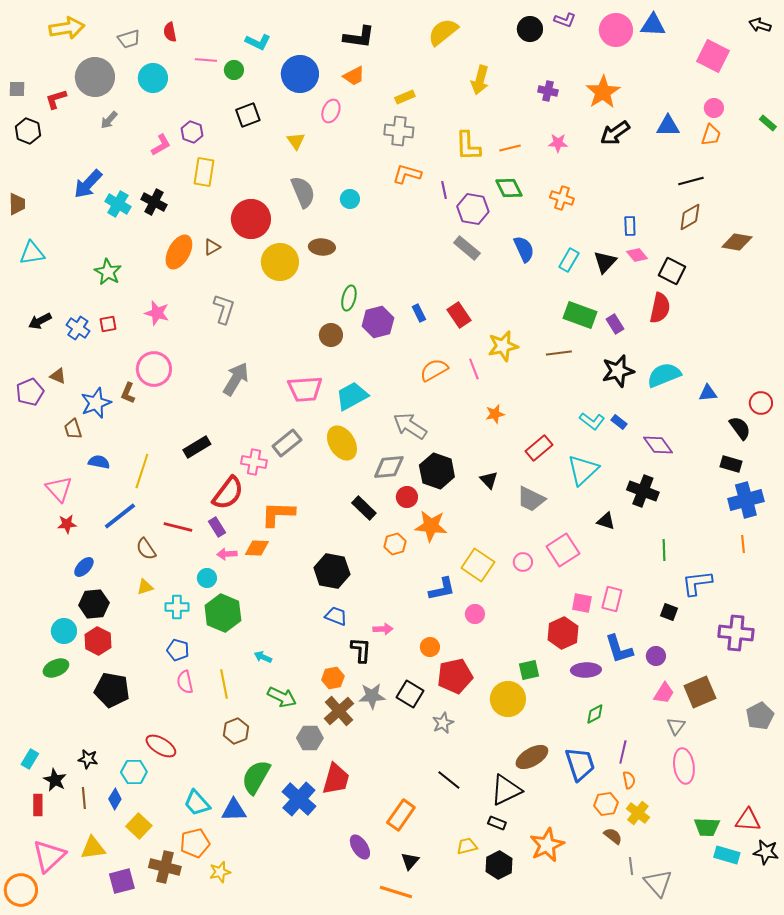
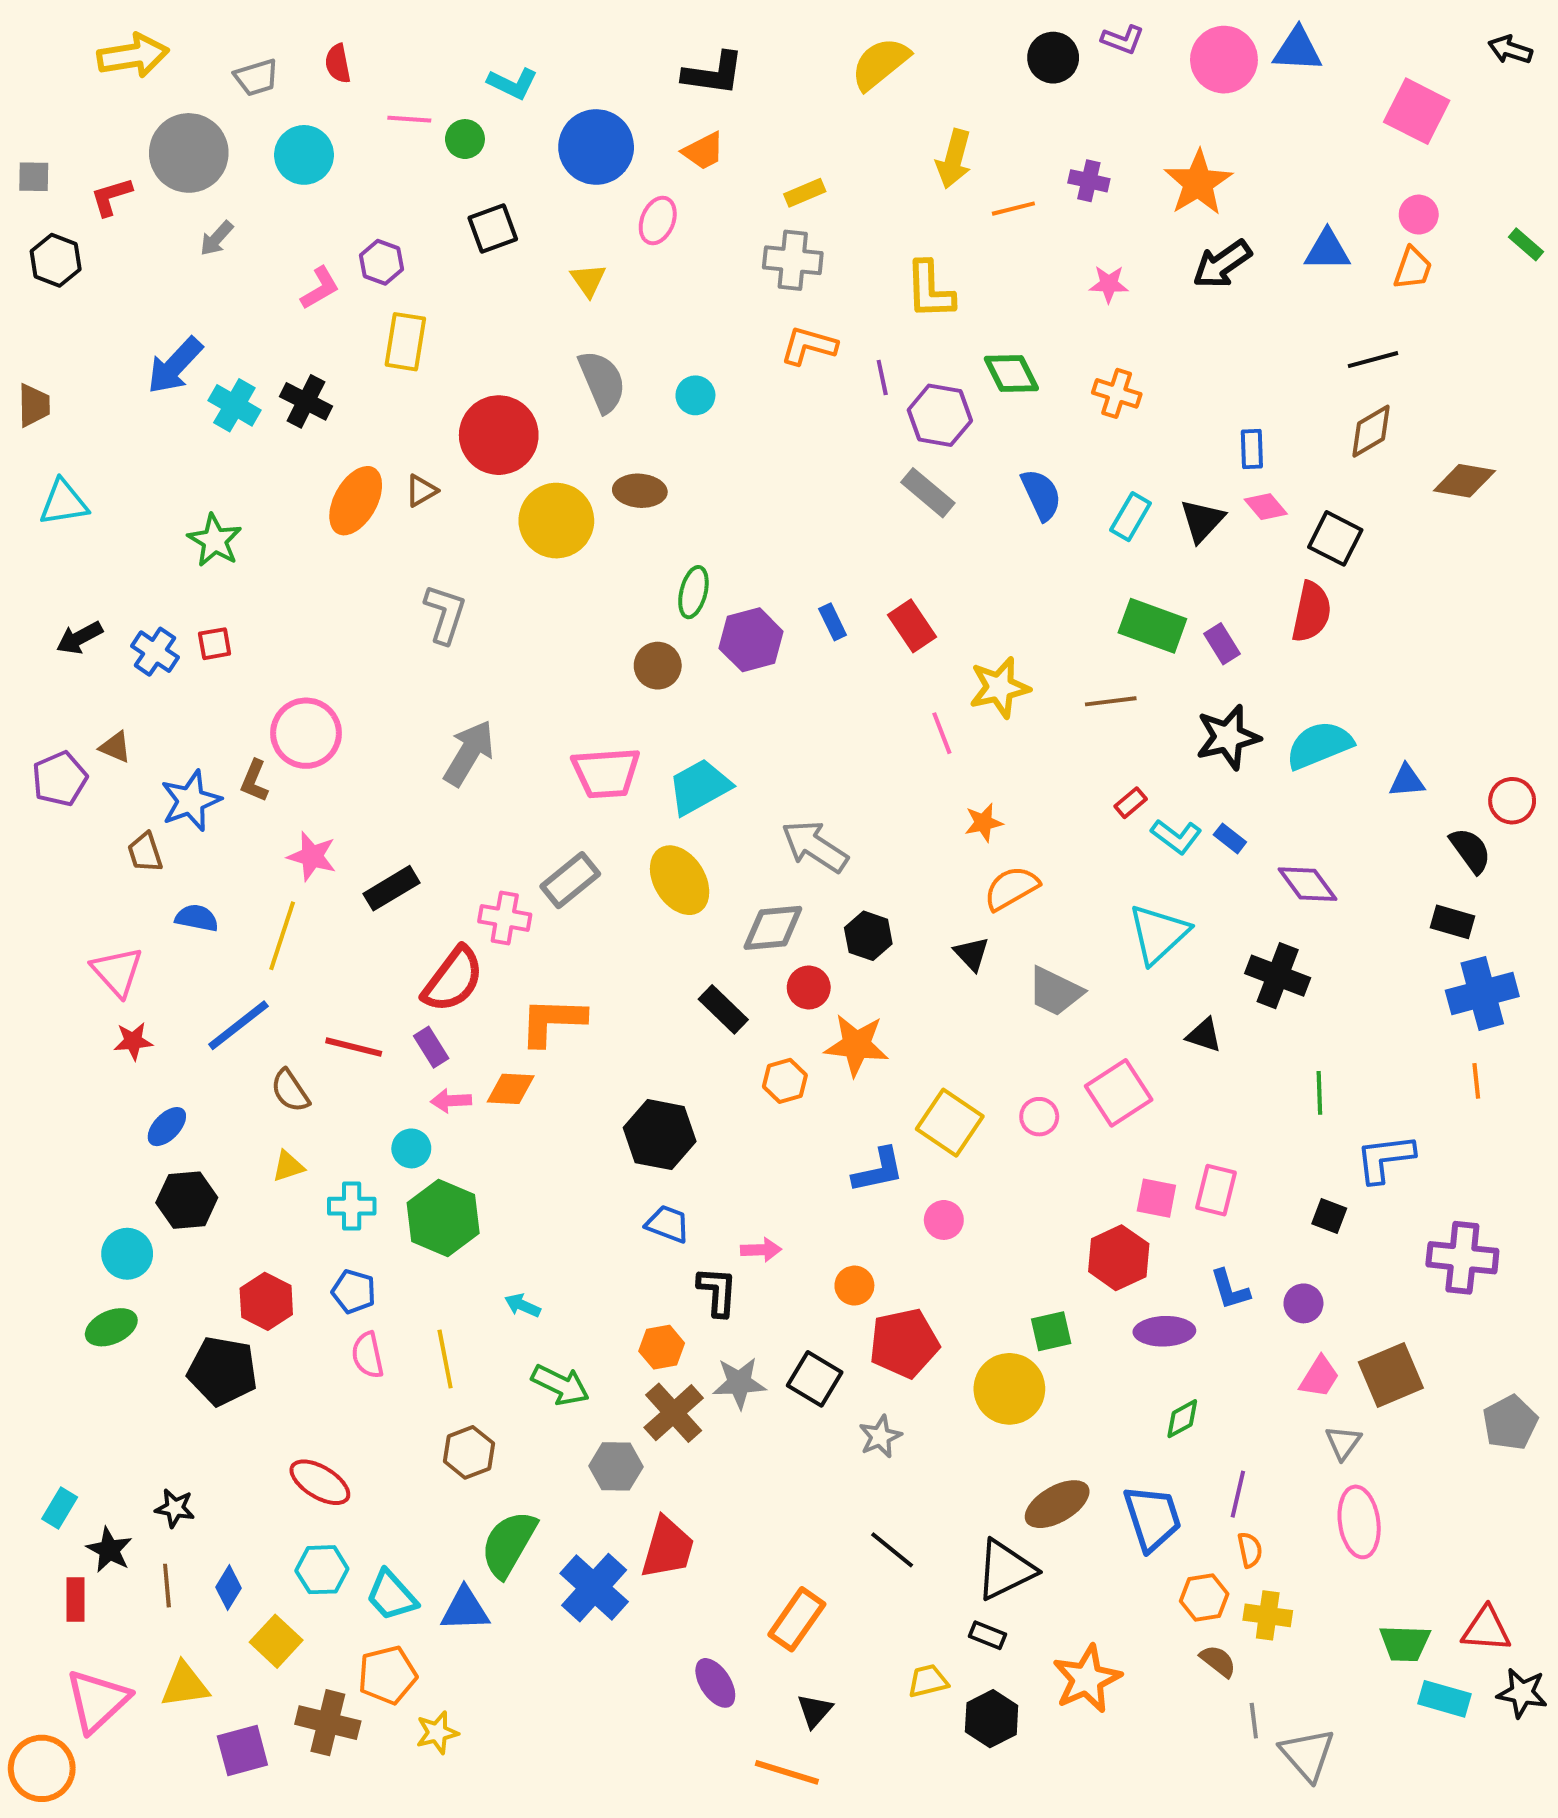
orange line: (510, 148) -> (1013, 209), moved
pink star: (157, 313) -> (312, 856), moved
orange semicircle: (434, 370) -> (1011, 888), moved
red rectangle: (539, 448) -> (1131, 803), moved, size x0.6
black hexagon: (437, 471) -> (868, 936), size x0.7
red hexagon: (98, 641) -> (266, 1301), moved
blue L-shape: (619, 649) -> (1230, 1290), size x0.7
cyan hexagon: (134, 772) -> (322, 1570), moved
yellow cross: (638, 813) -> (1268, 1615), turned -30

